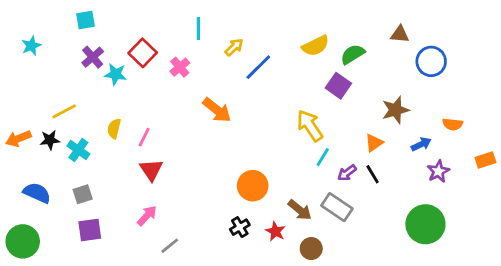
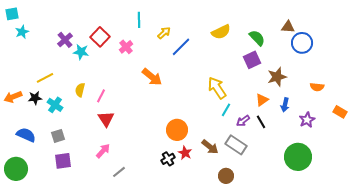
cyan square: (86, 20) -> (12, 14), moved
brown triangle: (400, 34) -> (288, 27), moved
green semicircle: (353, 54) -> (257, 38), moved, turned 78
purple square: (338, 86) -> (252, 60), moved, turned 30
blue arrow: (421, 144) -> (285, 105), moved, turned 128
orange rectangle: (485, 160) -> (340, 112), turned 48
red star: (275, 231) -> (185, 153), moved
brown circle: (311, 249) -> (226, 176), moved

